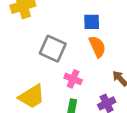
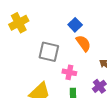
blue square: (92, 22) -> (75, 25), turned -32

